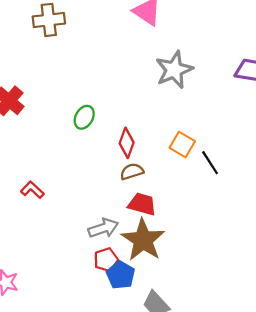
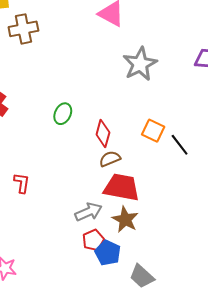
red L-shape: (32, 190) -> (22, 183), turned 60
red trapezoid: (142, 204) -> (122, 187), size x1.4
brown star: (143, 240) -> (125, 220), size x0.7

